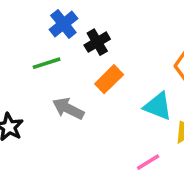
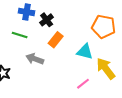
blue cross: (63, 24) -> (27, 12), turned -35
green line: (47, 63) -> (20, 35), turned 42

